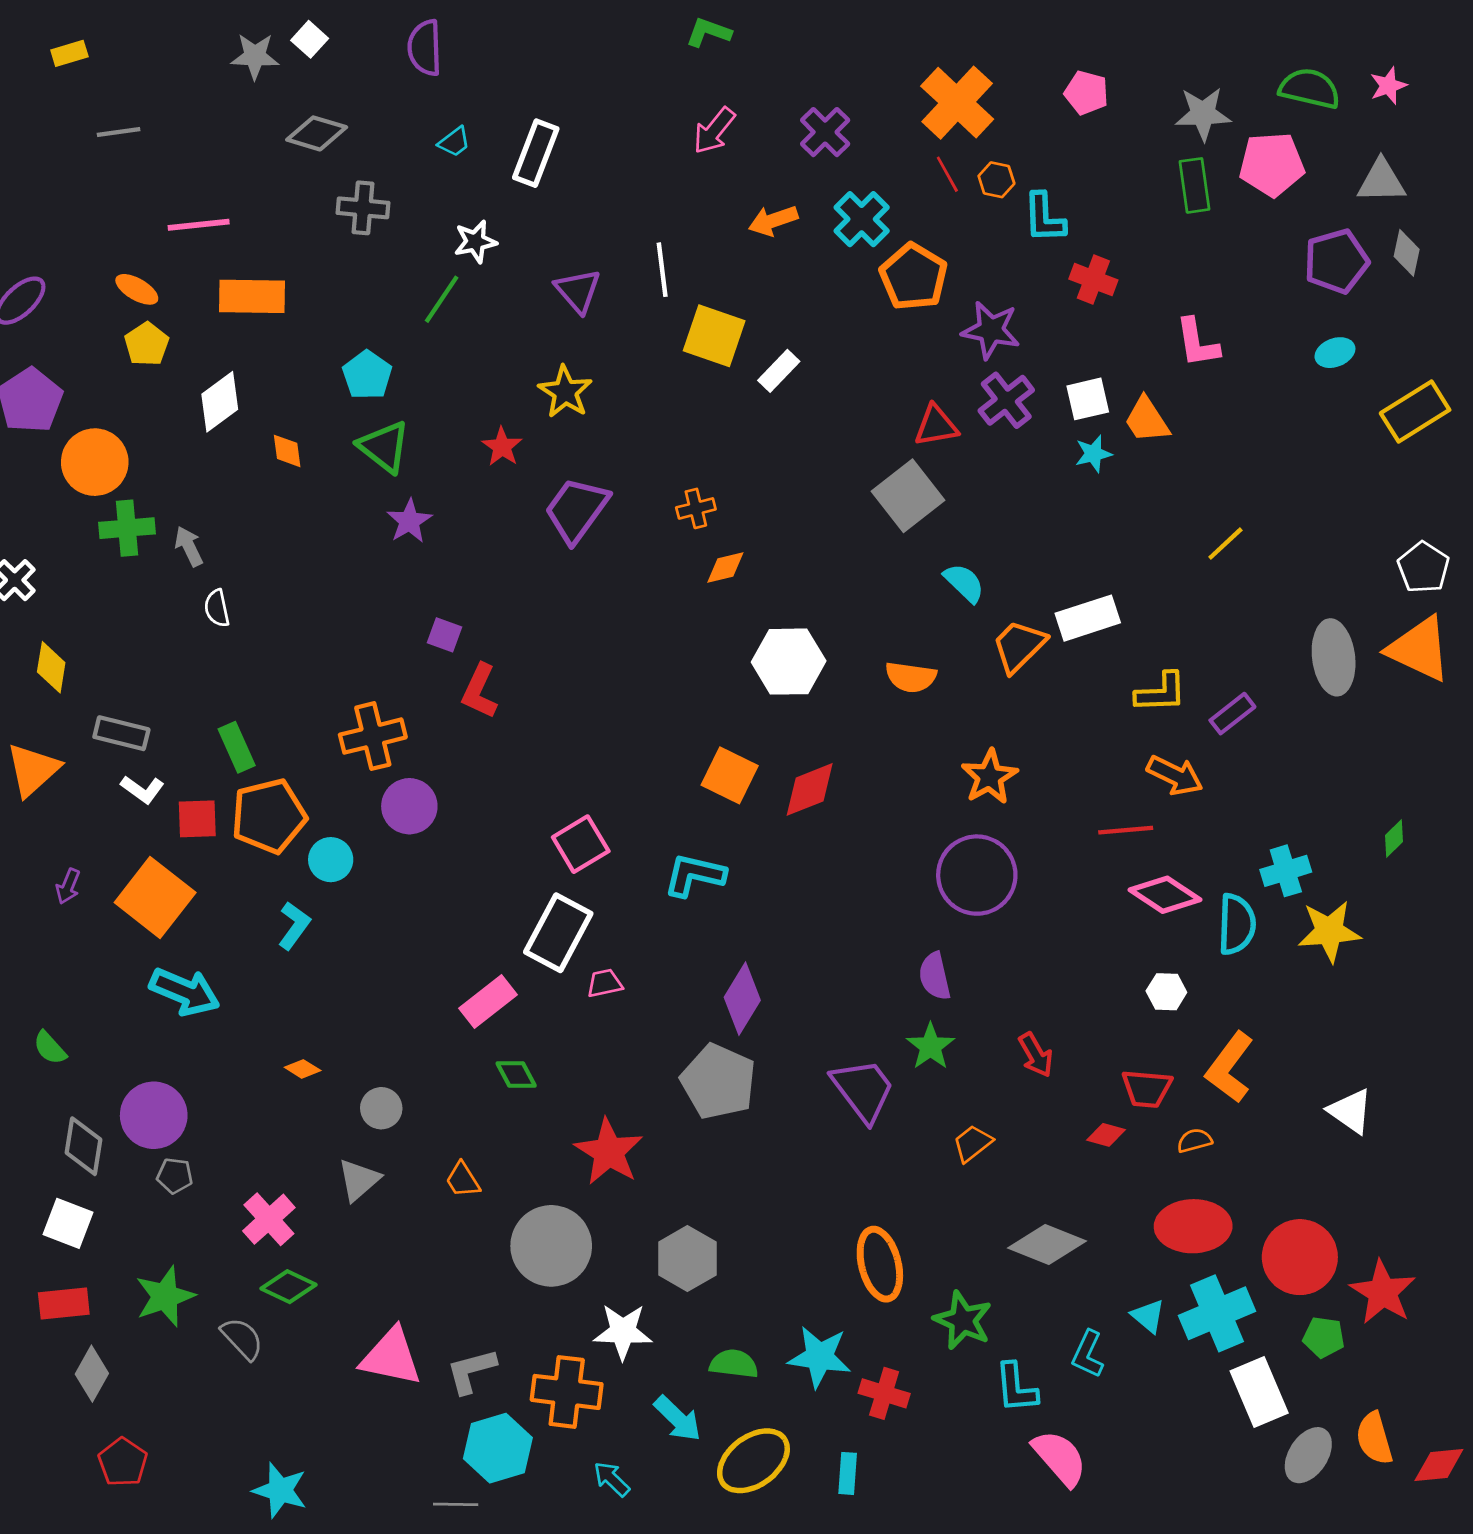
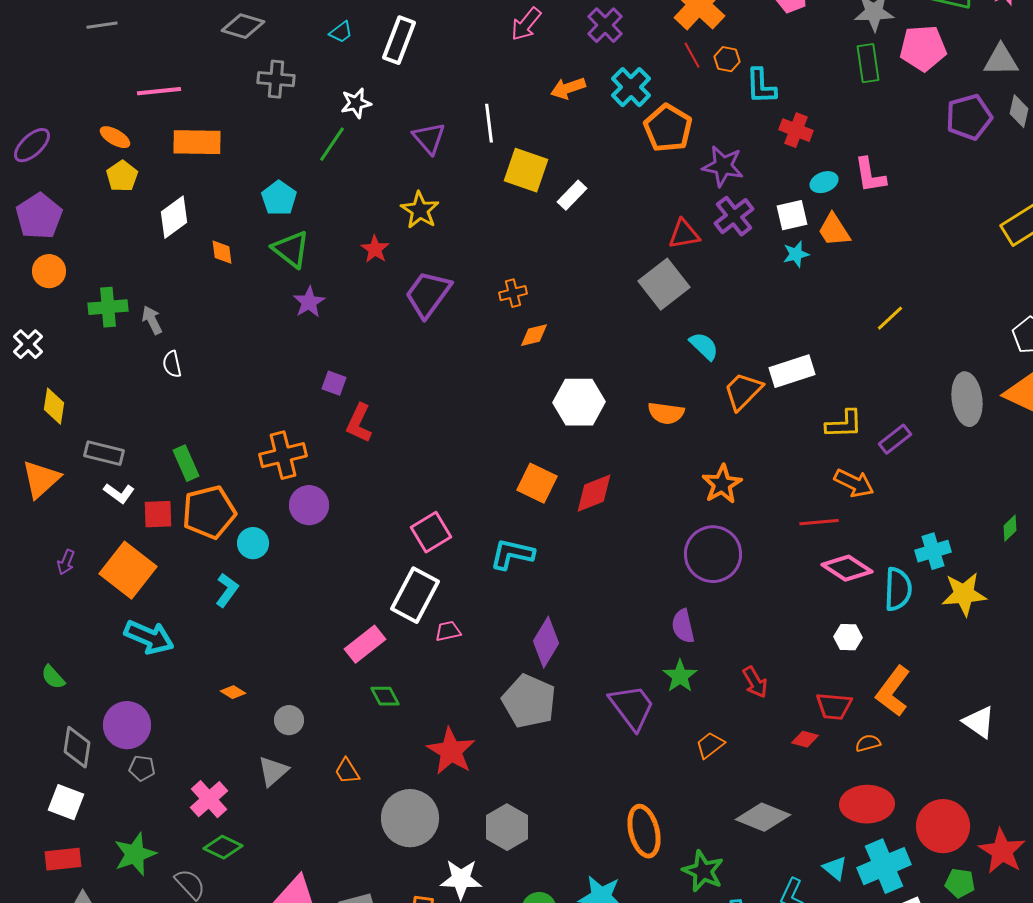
cyan ellipse: (1335, 353) -> (824, 182), moved
orange circle: (95, 462) -> (49, 271), moved, size x0.7

